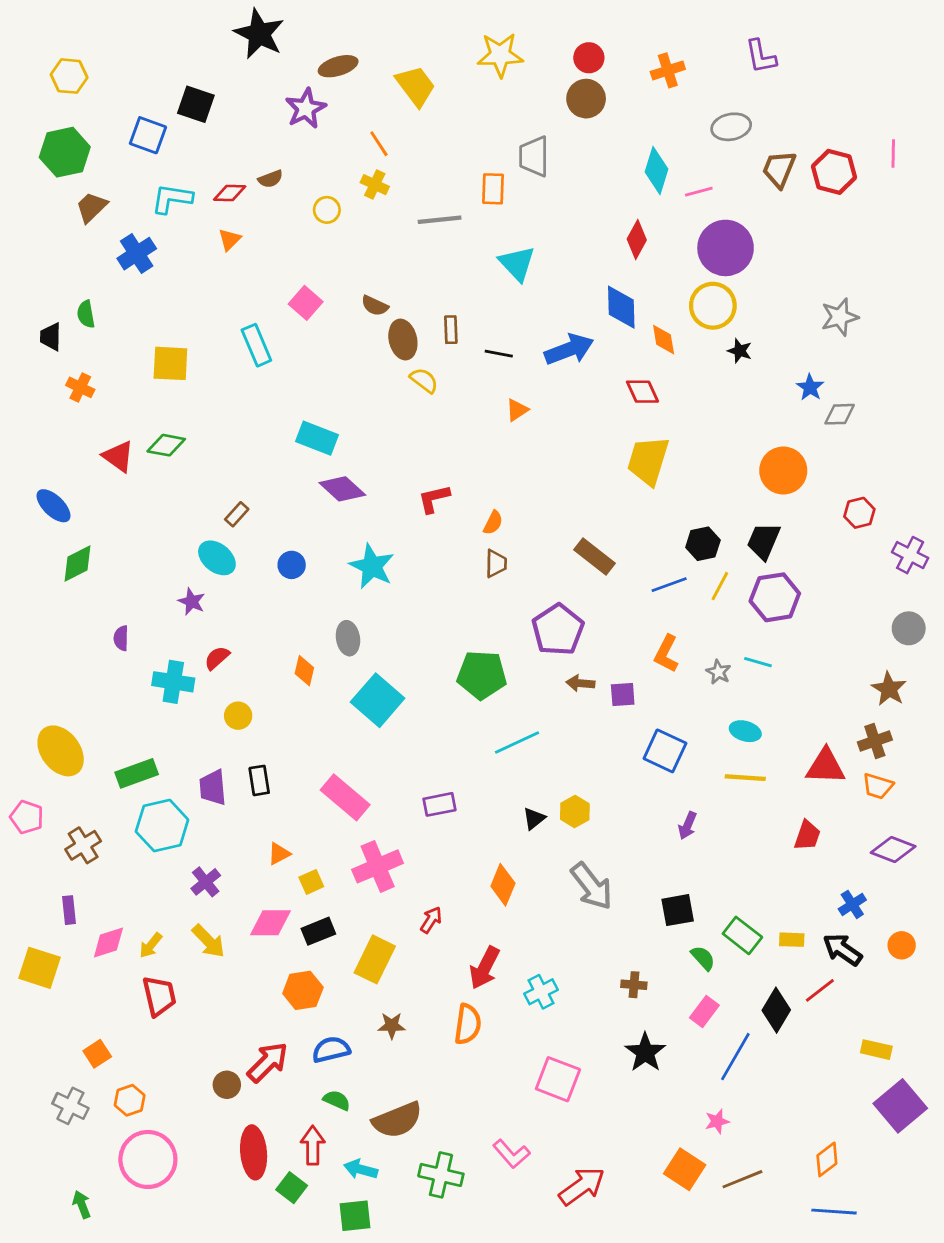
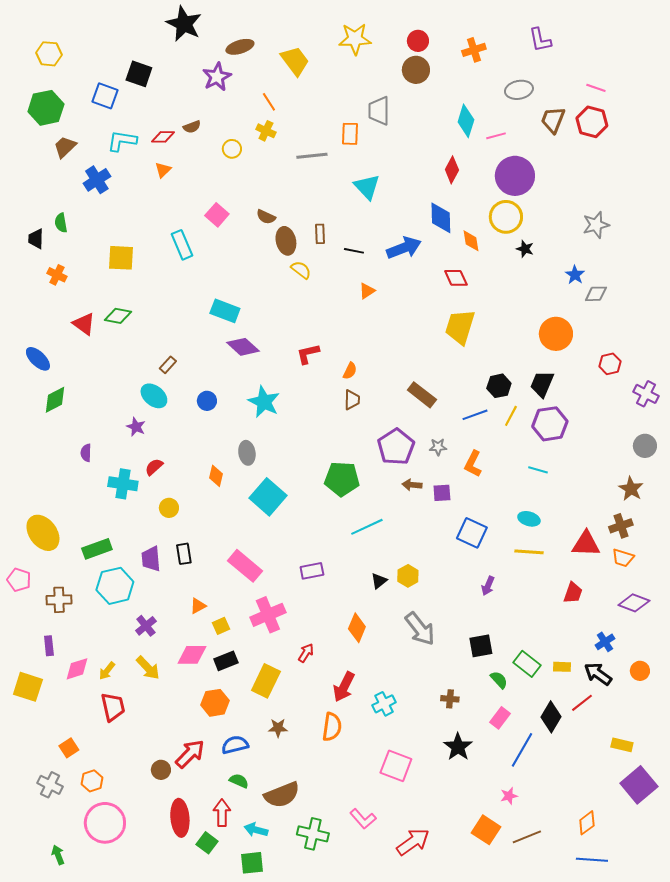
pink line: (893, 154) -> (596, 88), moved, turned -72
gray star: (718, 672) -> (438, 447), moved, turned -30
brown cross: (83, 845) -> (59, 600), turned 30

